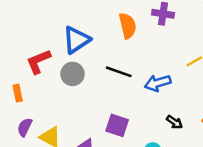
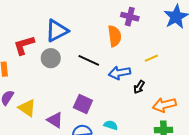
orange semicircle: (128, 26) -> (115, 36), moved
black arrow: (174, 122) -> (139, 87), moved, turned 80

